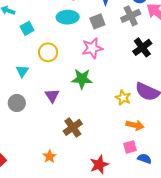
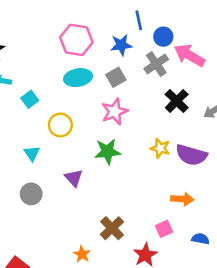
yellow star: (123, 98) -> (160, 148), moved
brown cross: (73, 127) -> (112, 228), moved
pink square: (130, 147) -> (164, 229), moved

